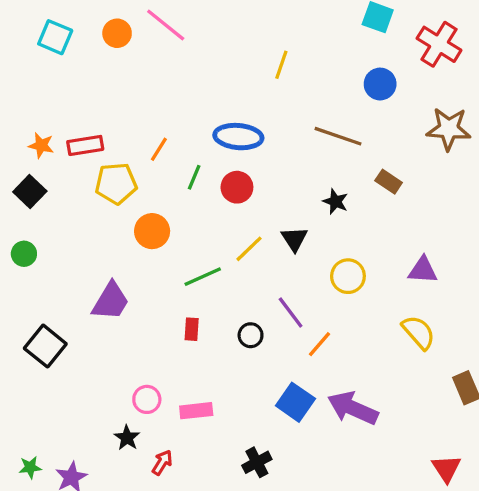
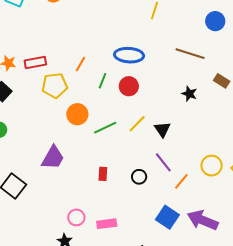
black triangle: (294, 239) -> (162, 129), moved
yellow circle: (348, 276) -> (212, 166), moved
green line: (203, 277) -> (105, 128), moved

